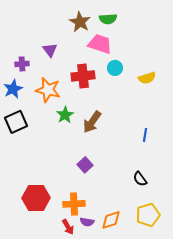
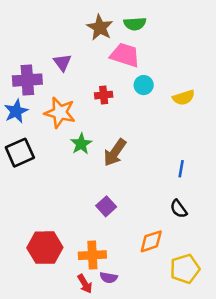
purple cross: (22, 64) -> (27, 80), size x1.6
red cross: (83, 76) -> (104, 95), size x0.6
black semicircle: (140, 179) -> (179, 209), moved
orange diamond: (111, 220) -> (151, 241), moved

